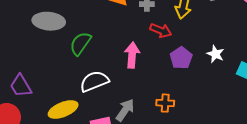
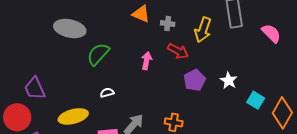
pink arrow: (132, 55) -> (146, 61), moved, size x0.7
white semicircle: (94, 81) -> (107, 93), size x0.5

